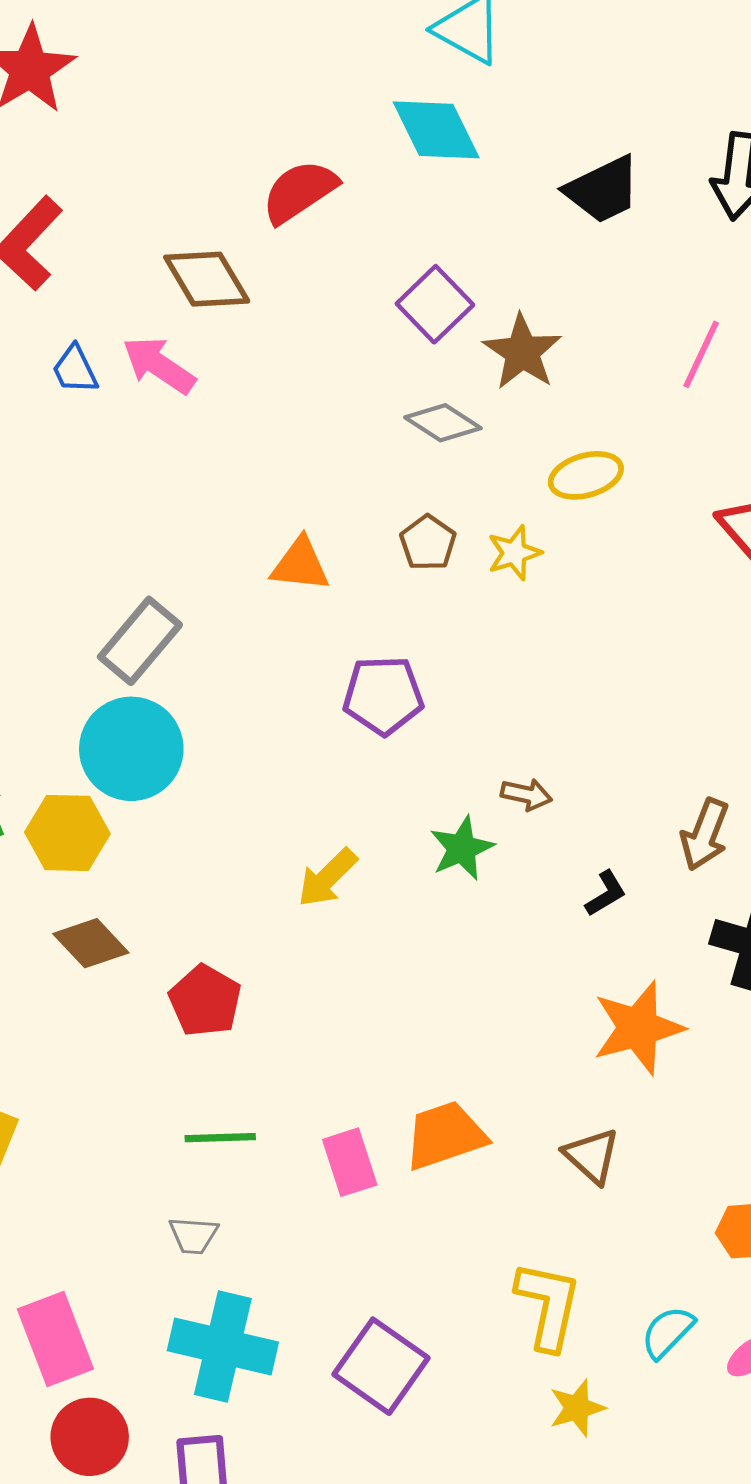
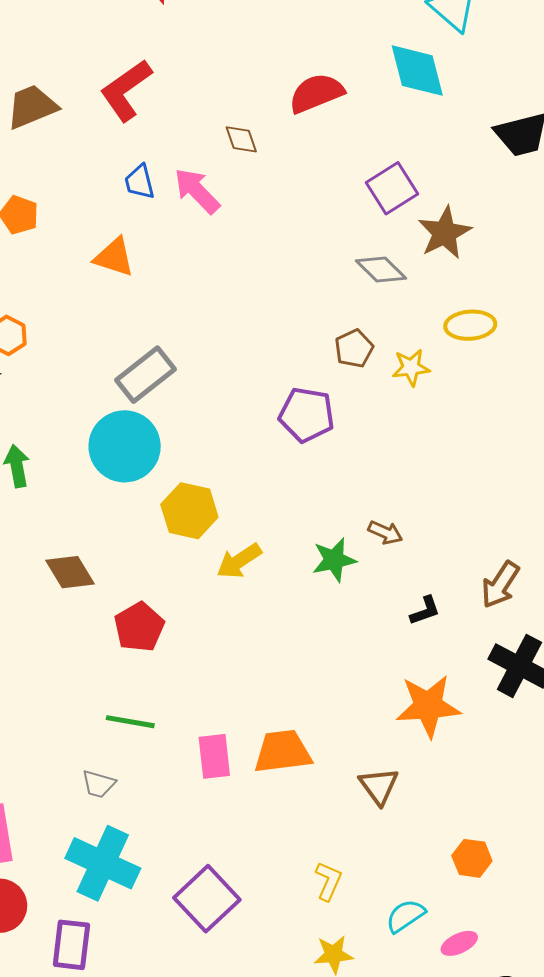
brown diamond: (207, 279) -> (241, 139), size x0.6
orange triangle: (300, 565) -> (114, 257), moved
purple pentagon: (383, 695) -> (307, 415), moved
yellow hexagon: (67, 833) -> (189, 511), moved
yellow L-shape: (548, 1305) -> (328, 881), size x0.6

